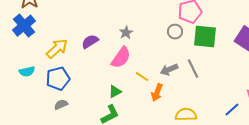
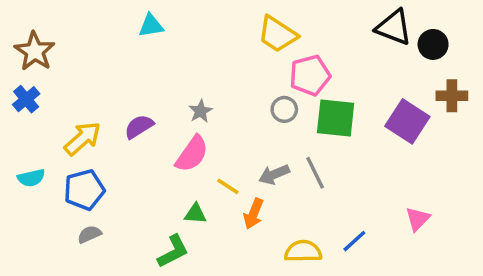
blue cross: (24, 26) -> (26, 99), size x0.7
green triangle: (115, 92) -> (195, 214), moved, turned 32
blue line: (232, 110) -> (354, 241), moved

